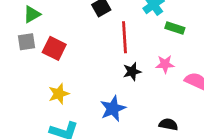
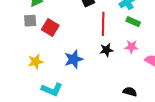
green rectangle: (175, 28) -> (133, 22), moved
yellow star: (59, 94) -> (36, 62), moved
blue star: (113, 109) -> (74, 59), moved

